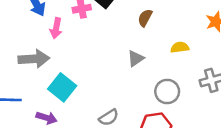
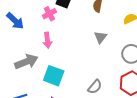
pink arrow: (56, 28) -> (47, 40), moved

